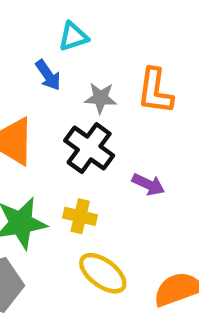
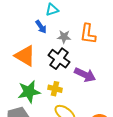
purple arrow: (148, 184) -> (85, 75), size x1.5

